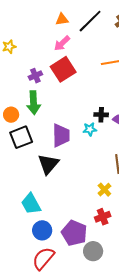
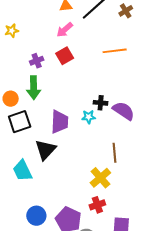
red square: (63, 69) -> (65, 56), size x0.7
yellow cross: (104, 190) -> (100, 178), size x1.5
cyan trapezoid: (31, 204) -> (22, 171), moved

